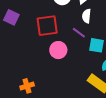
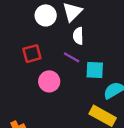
red square: (47, 26) -> (32, 54), size x0.7

